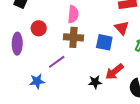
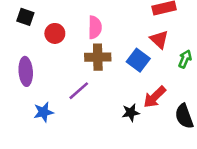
red circle: (39, 28) -> (55, 33), moved
blue square: (104, 42) -> (138, 60), turned 30
blue star: (37, 81) -> (44, 112), moved

